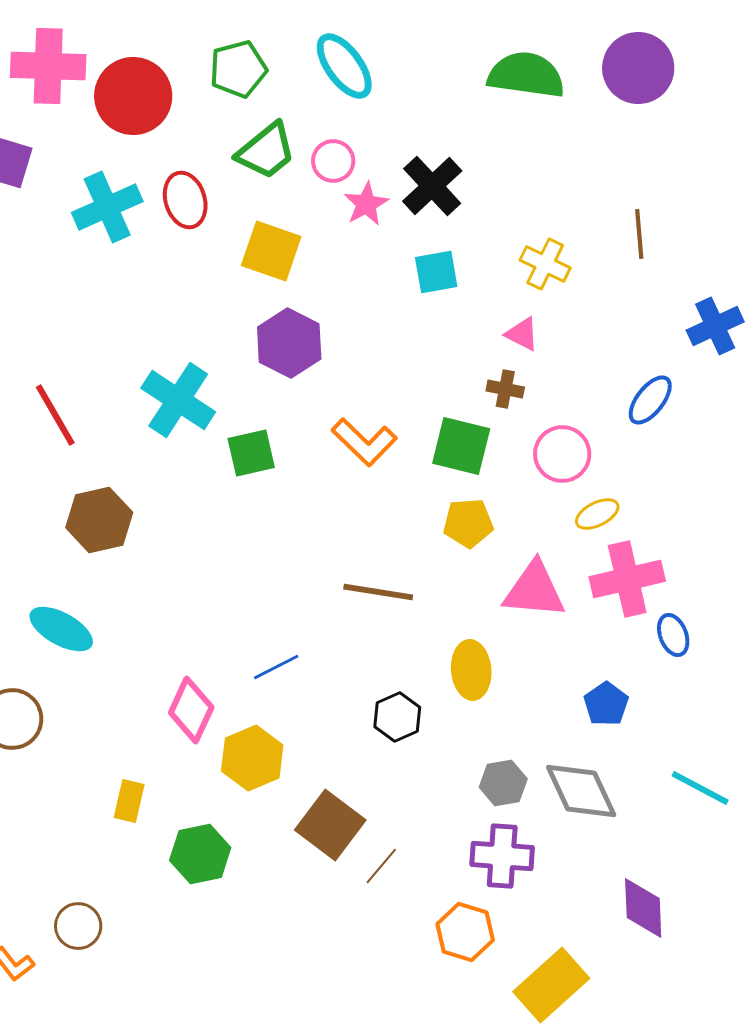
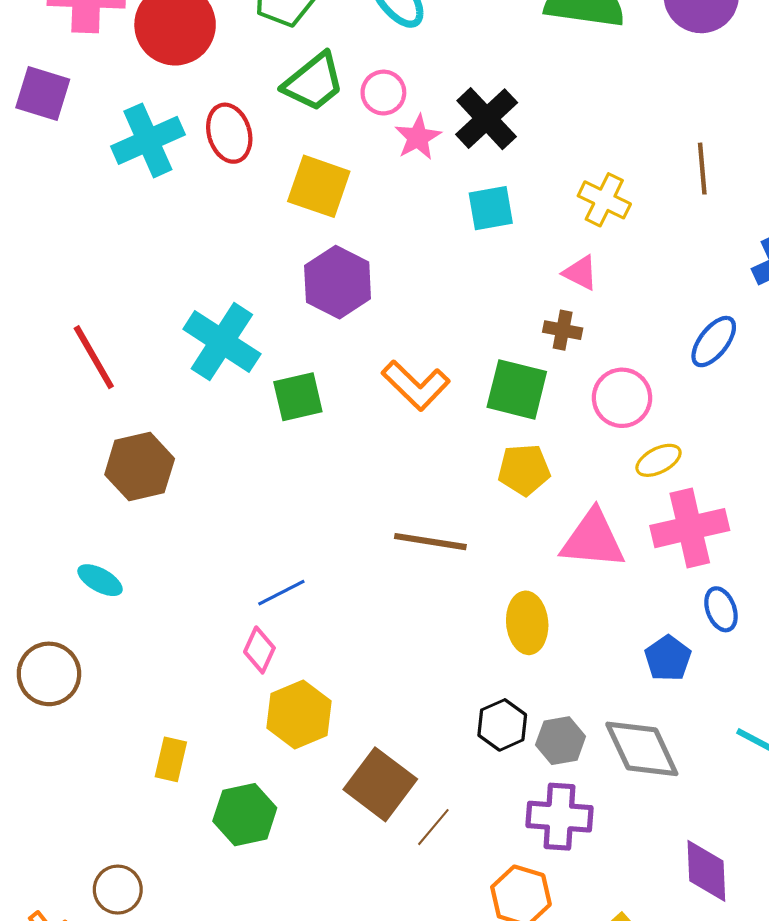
cyan ellipse: (61, 629) -> (100, 580), size x0.7
blue ellipse: (673, 635) -> (721, 609), moved
blue line: (276, 667) -> (281, 593), moved
pink diamond: (191, 710) -> (259, 650), moved, size x0.7
black hexagon: (397, 717) -> (502, 725), moved

